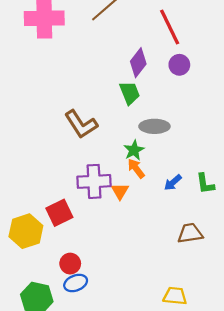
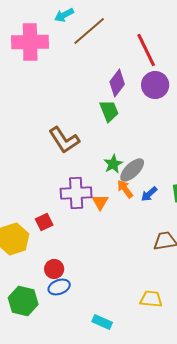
purple circle: (179, 65) -> (155, 85), size x1.4
gray ellipse: (154, 126) -> (132, 170), moved, turned -44
orange arrow: (136, 168) -> (125, 189), moved
red square: (59, 213) -> (44, 222), size x0.7

